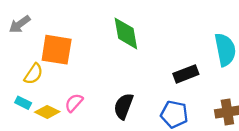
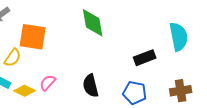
black semicircle: (124, 106) -> (91, 86), turned -35

